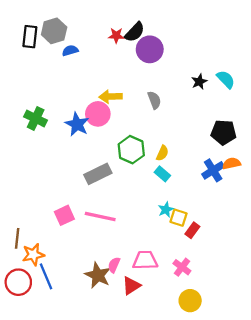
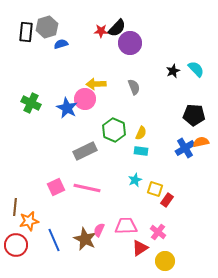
cyan rectangle: (162, 174) -> (141, 151), turned -32
cyan star: (166, 210) -> (135, 180), moved
blue line: (46, 276) -> (54, 240), moved
red triangle: (131, 286) -> (140, 248), moved

